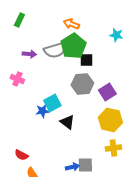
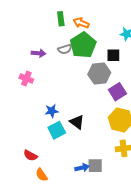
green rectangle: (19, 20) -> (61, 19), moved, turned -32
gray semicircle: (55, 50) -> (65, 49), size x0.6
black square: (86, 60) -> (113, 55), moved
gray hexagon: (82, 84) -> (99, 73), moved
cyan square: (52, 103) -> (57, 130), moved

